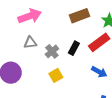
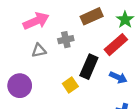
black rectangle: (74, 48) -> (89, 67), moved, size x1.5
gray cross: (52, 51) -> (66, 40), moved, turned 32

